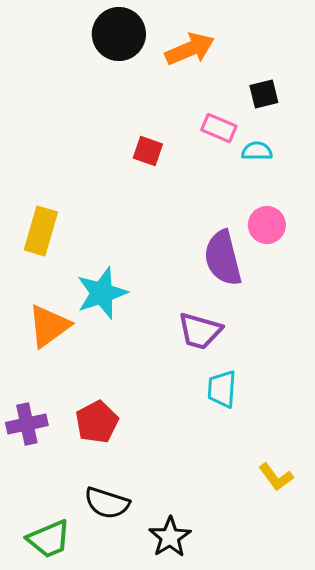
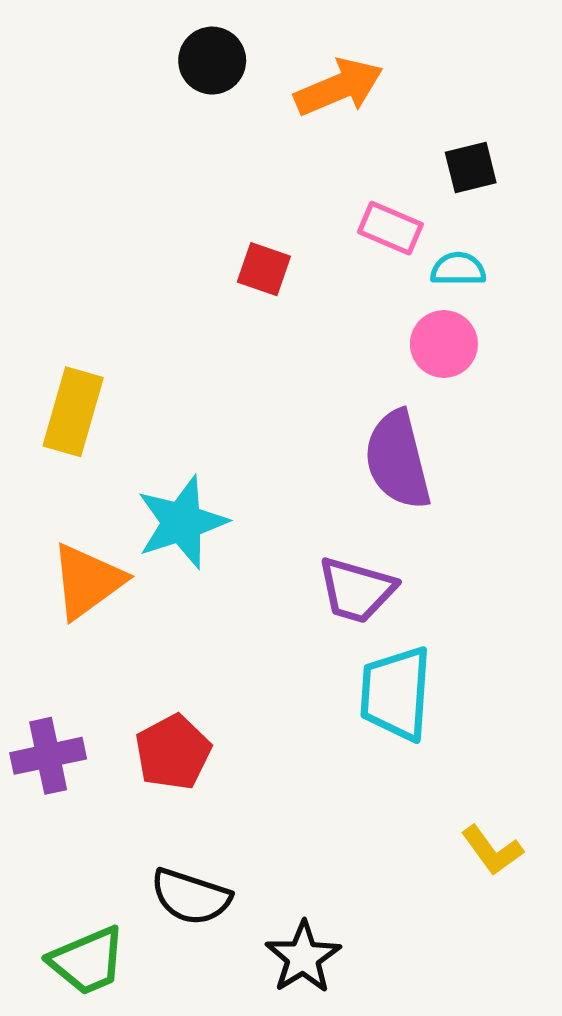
black circle: (119, 34) -> (212, 61), size x0.7
pink circle: (267, 225) -> (444, 344), moved
cyan trapezoid: (222, 389) -> (396, 693), size x1.4

